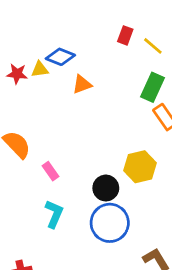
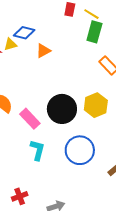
green rectangle: (153, 87) -> (94, 32), moved
pink rectangle: (50, 171) -> (30, 119), size x1.5
black circle: (106, 188) -> (62, 109), moved, size x1.5

